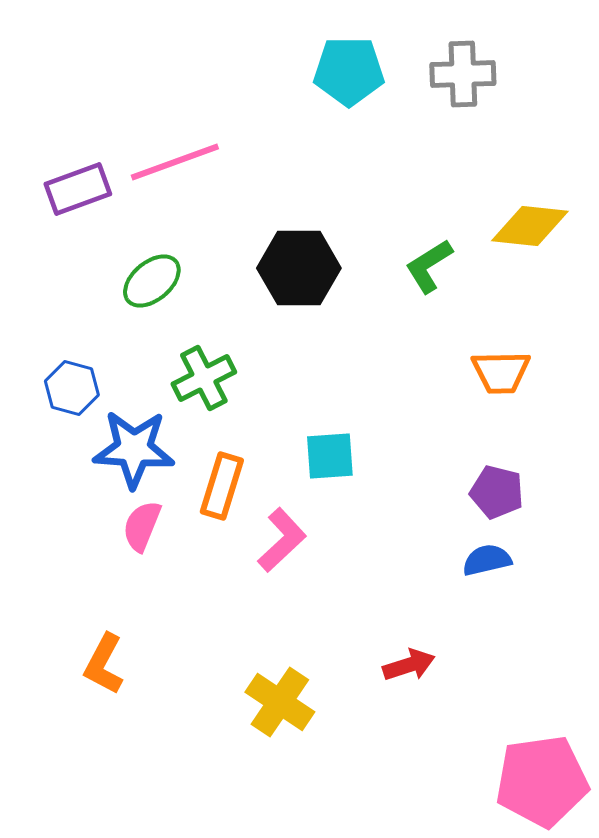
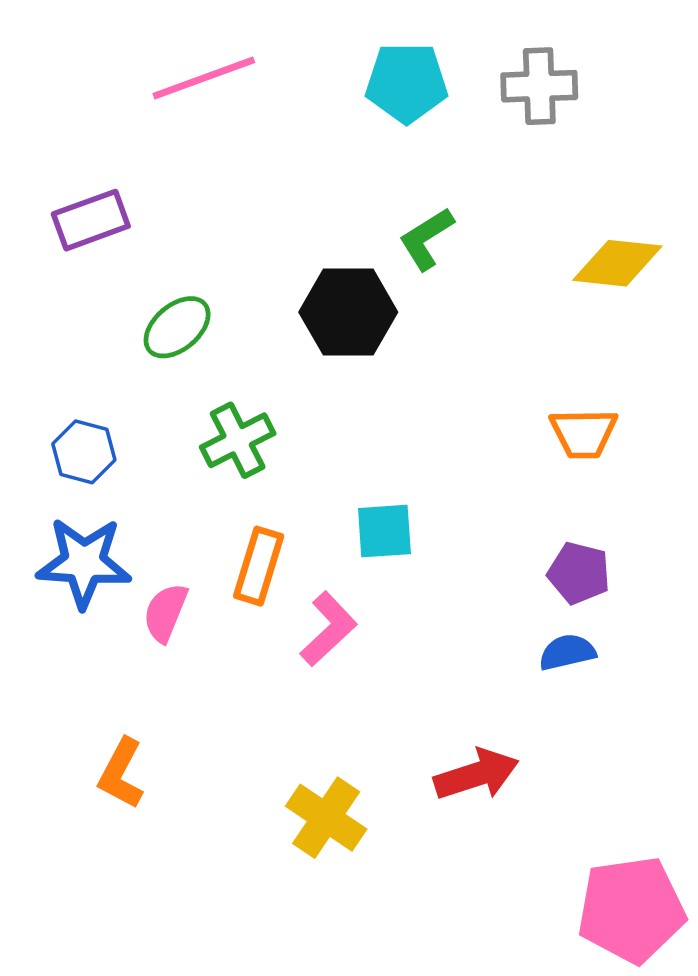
pink line: (175, 162) -> (204, 78), moved
green L-shape: (429, 266) -> (426, 239), moved
blue star: (134, 449) -> (84, 563), moved
red arrow: (409, 665) -> (476, 775), size x1.4

